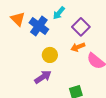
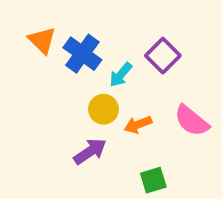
cyan arrow: (59, 13) -> (121, 75), moved
orange arrow: (78, 47) -> (138, 125), moved

